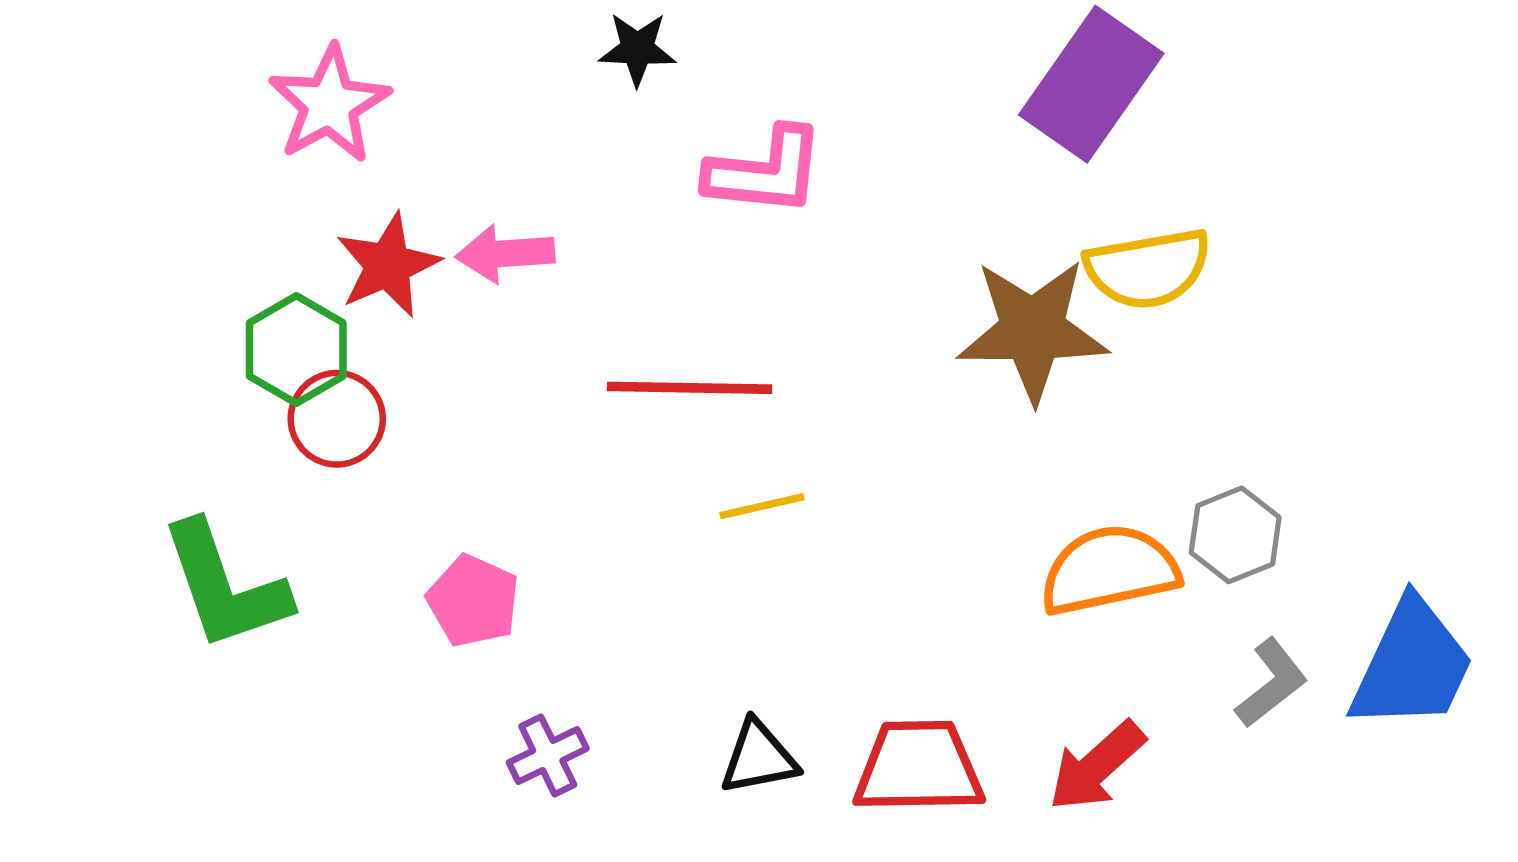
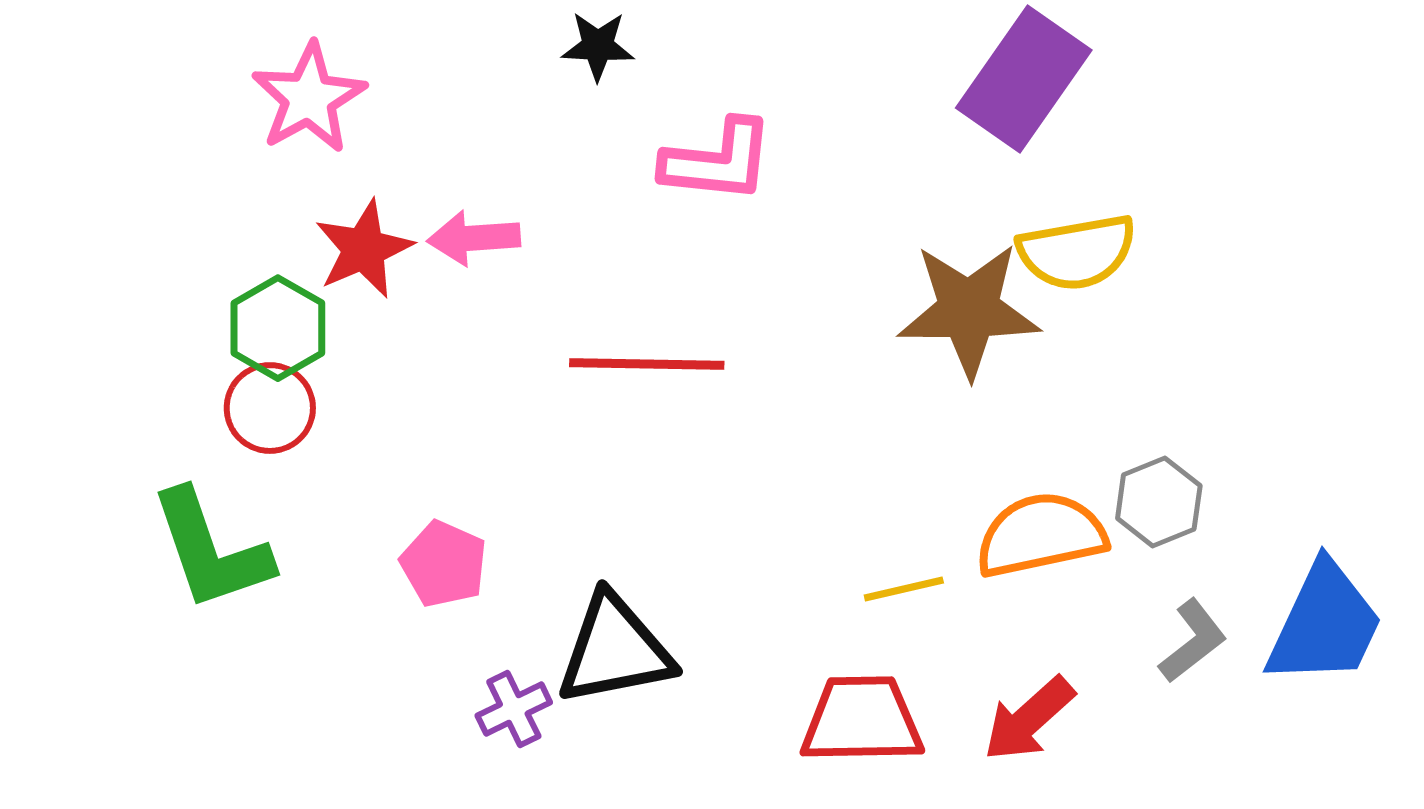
red circle: (337, 419) -> (270, 408), moved
yellow line: (762, 506) -> (904, 589), moved
black triangle: (759, 758) -> (615, 650), moved, size x1.6

